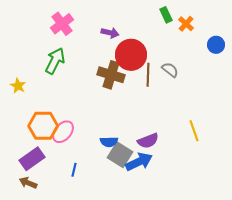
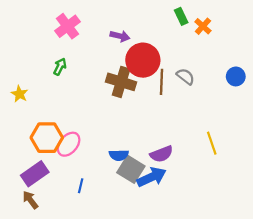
blue circle: (216, 45) -> (236, 76), moved
green arrow: (55, 61) -> (60, 67), size x0.6
brown arrow: (28, 183) -> (30, 200), turned 30

